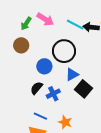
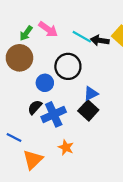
brown circle: (21, 45) -> (19, 58), size x1.5
blue triangle: (72, 74) -> (91, 93), moved
blue cross: (53, 94) -> (54, 114), size x1.5
blue line: (40, 116) -> (14, 137), moved

